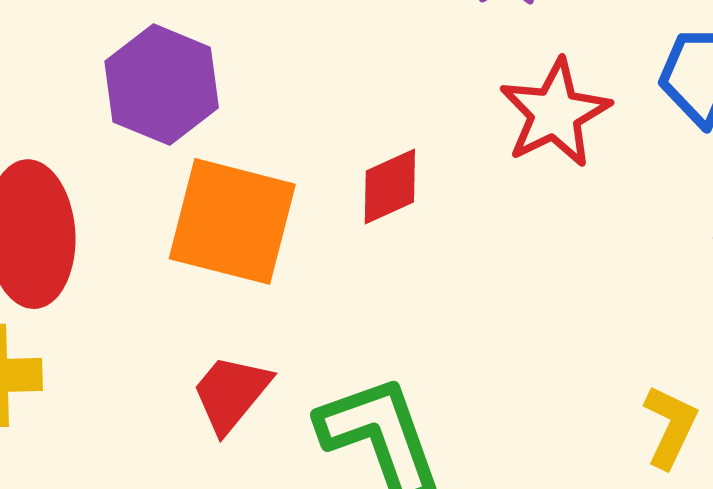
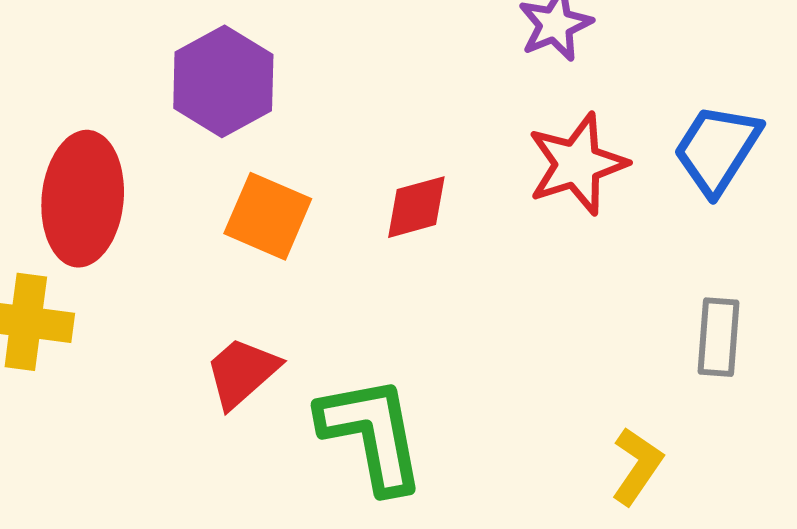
orange square: (232, 221) -> (268, 216), size x0.7

